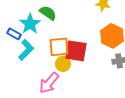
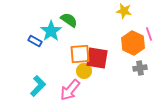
cyan L-shape: (26, 50) -> (38, 86), moved

